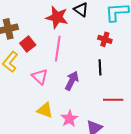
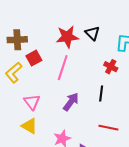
red star: (57, 17) -> (67, 37), turned -30
pink triangle: (40, 77) -> (32, 102), moved
yellow triangle: (45, 110) -> (29, 126), moved

